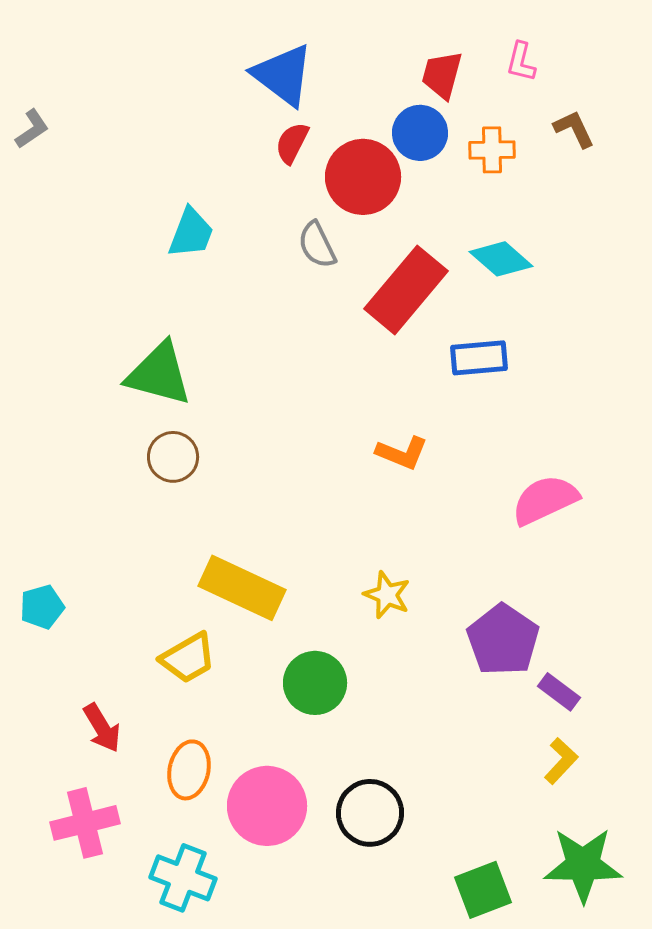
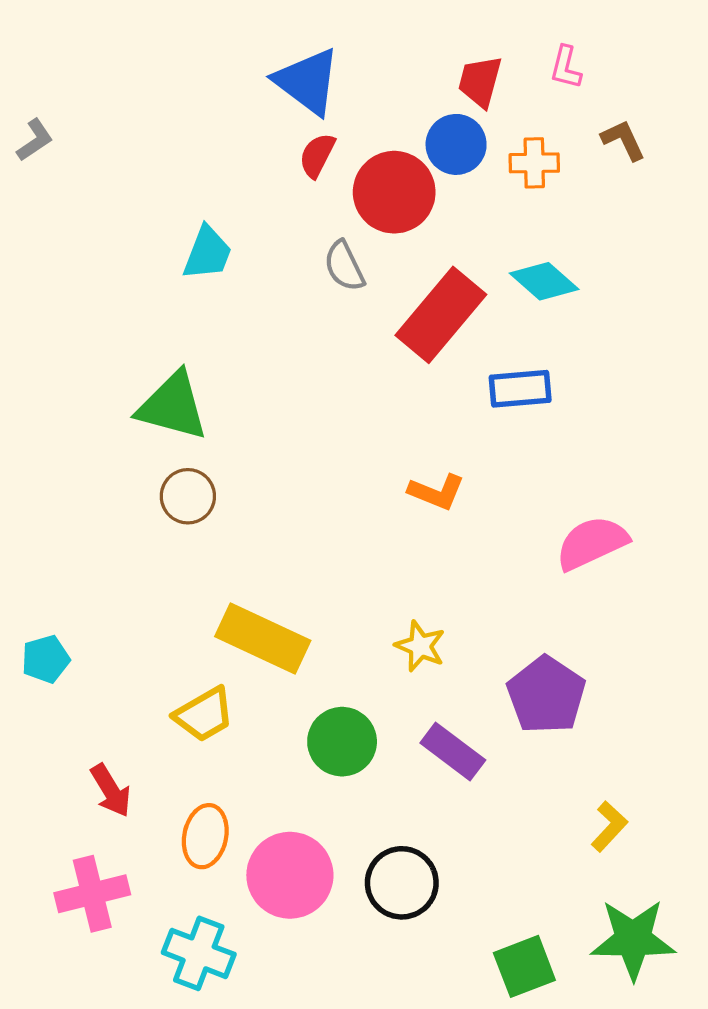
purple rectangle: (559, 692) -> (453, 751), moved, size x1.4

